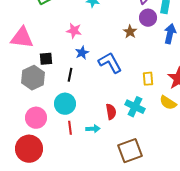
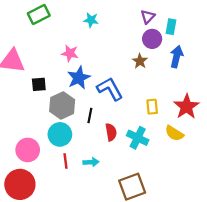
brown star: (130, 32) -> (140, 61), moved
blue star: (82, 53) -> (79, 78), size x1.5
black line: (70, 75) -> (90, 116), moved
gray hexagon: (33, 78) -> (62, 106), moved
red semicircle: (111, 112) -> (111, 132), moved

